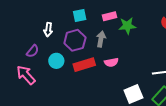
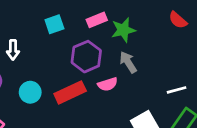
gray arrow: (101, 39) -> (128, 62), moved, turned -35
purple hexagon: (75, 40) -> (86, 57), moved

